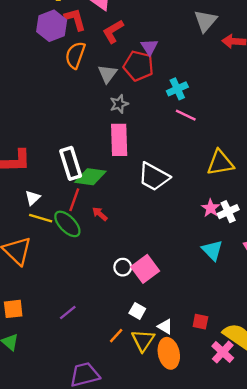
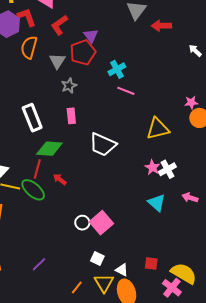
red pentagon: (138, 66) -> (83, 52), turned -30
pink rectangle: (119, 140) -> (71, 116), size x0.6
white rectangle: (71, 163) -> (32, 118), moved
orange line: (116, 336) -> (77, 287), moved

